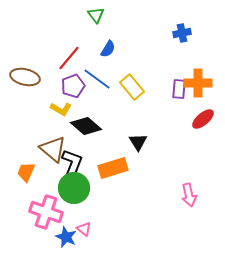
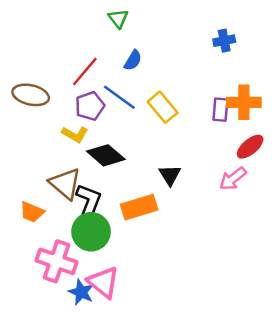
orange trapezoid: (26, 172) -> (32, 212), turned -90
pink arrow: (189, 195) -> (233, 179), moved, turned 65
pink triangle: (84, 229) -> (103, 282), size x1.8

